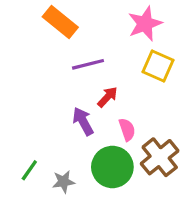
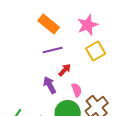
orange rectangle: (60, 22) -> (49, 24), moved
yellow square: (158, 66) -> (96, 51), turned 36

